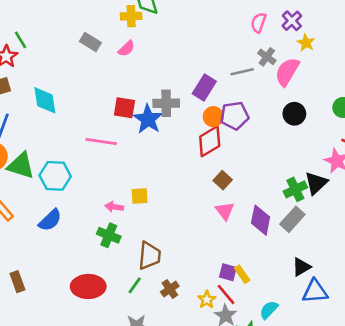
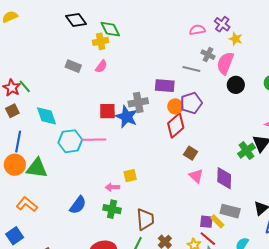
pink semicircle: (259, 23) -> (197, 30), turned 70
green line: (21, 40) -> (25, 86), moved
gray line: (242, 72) -> (191, 69), turned 36
purple rectangle: (204, 88) -> (165, 86), turned 72
black circle: (294, 114) -> (236, 85), moved
cyan hexagon: (55, 176) -> (70, 141), moved
gray rectangle: (292, 219) -> (230, 211), moved, turned 72
blue semicircle: (50, 220) -> (78, 205), moved

